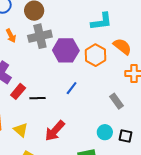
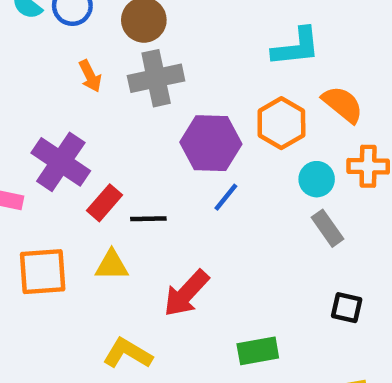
purple hexagon: (66, 50) -> (211, 143), moved
yellow triangle: (21, 130) -> (112, 265), moved, turned -42
cyan circle: (105, 132) -> (317, 179), moved

